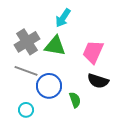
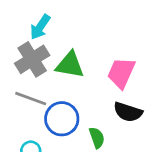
cyan arrow: (63, 18) -> (40, 27), moved

